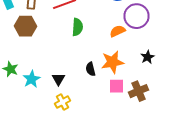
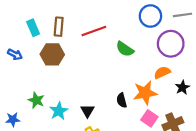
green semicircle: (78, 27) -> (125, 49), moved, turned 120
orange semicircle: (118, 31) -> (162, 73), moved
pink square: (116, 86) -> (149, 118), turned 35

